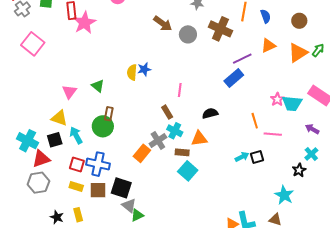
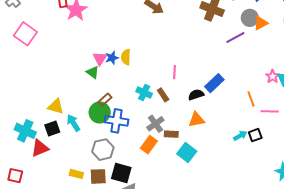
gray circle: (188, 34) -> (250, 18), moved
blue star: (144, 69) -> (112, 58), moved
blue rectangle: (234, 78) -> (214, 83), moved
pink triangle: (69, 92) -> (100, 58), moved
black semicircle: (210, 113) -> (196, 95), moved
brown rectangle: (109, 114) -> (105, 100), turned 40
cyan cross: (175, 131) -> (144, 92), moved
brown rectangle: (182, 152) -> (171, 134), moved
orange rectangle: (142, 153) -> (149, 145), moved
red square: (77, 164) -> (15, 176), moved
blue cross: (98, 164) -> (116, 121), moved
gray hexagon: (38, 183) -> (103, 150), moved

